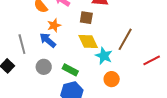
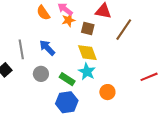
orange star: (54, 25) -> (68, 20), moved
brown line: (125, 39) -> (124, 30), moved
cyan star: (104, 56) -> (87, 72), moved

